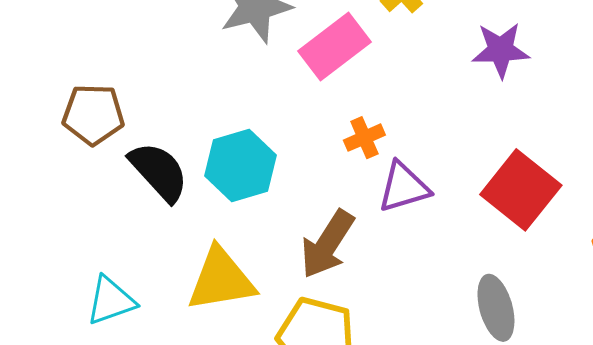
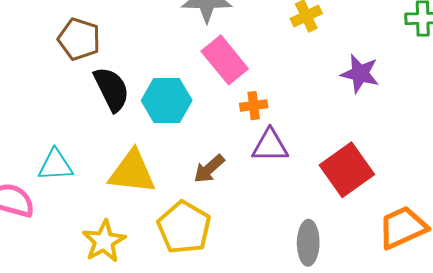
pink rectangle: (335, 47) -> (225, 60), moved, turned 72
brown arrow: (327, 244) -> (209, 169), size x0.7

